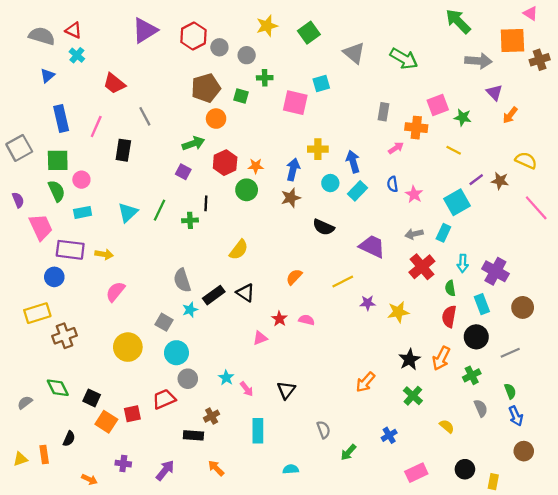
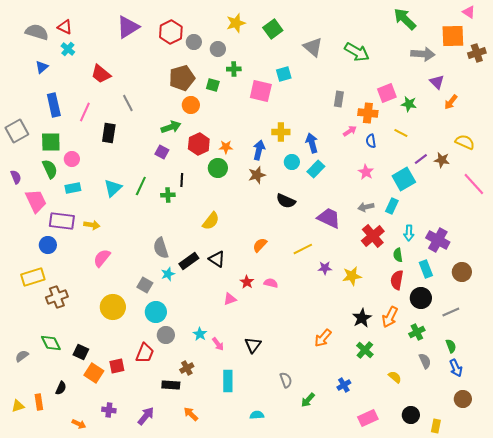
blue semicircle: (393, 184) -> (371, 141), moved
red trapezoid: (164, 399) -> (145, 353), turned 135

